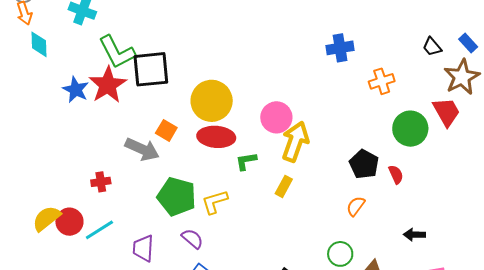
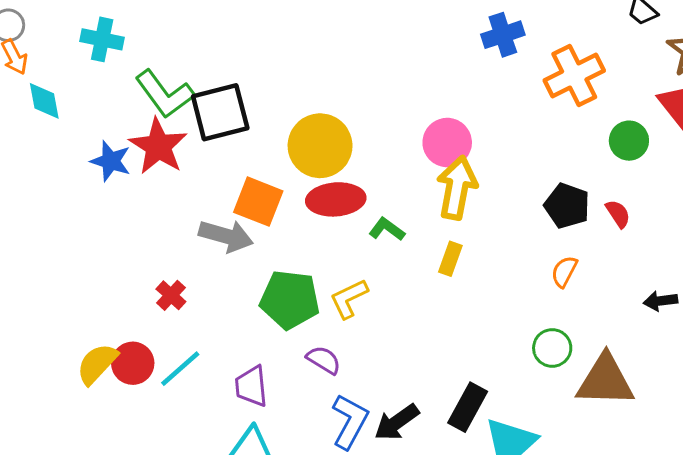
orange cross: (382, 81) -> (574, 76), size x1.5
pink circle: (276, 117) -> (447, 143), moved
green circle: (410, 129) -> (629, 141), size x0.7
orange square: (166, 130) -> (258, 202), size x1.5
green L-shape: (246, 161) -> (387, 229), turned 55
red cross: (101, 182) -> (171, 295), turned -30

